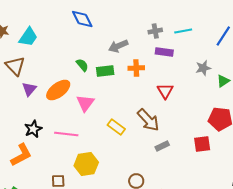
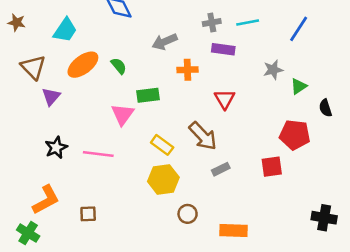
cyan trapezoid: (28, 37) -> (65, 30), moved
green rectangle: (105, 71) -> (148, 95), moved
orange ellipse: (58, 90) -> (83, 65), moved
orange L-shape: (21, 155) -> (46, 200), moved
yellow hexagon: (86, 164) -> (163, 179), moved

